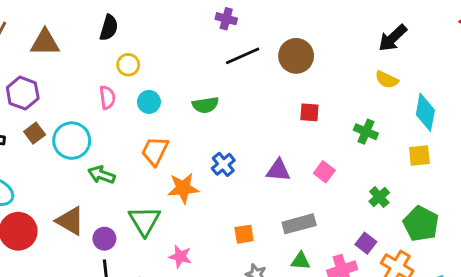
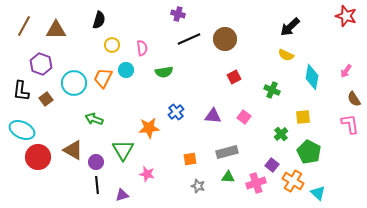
pink semicircle: (107, 97) -> (142, 48), moved
red square: (309, 112) -> (234, 77), turned -32
brown square: (35, 133) -> (46, 99), moved
cyan circle: (72, 141) -> (74, 83), moved
orange trapezoid: (155, 151) -> (103, 78), moved
yellow square: (419, 155) -> (303, 117), moved

